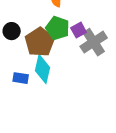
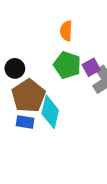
brown pentagon: (40, 42) -> (29, 96), moved

